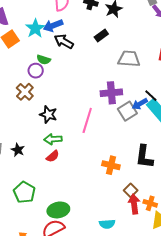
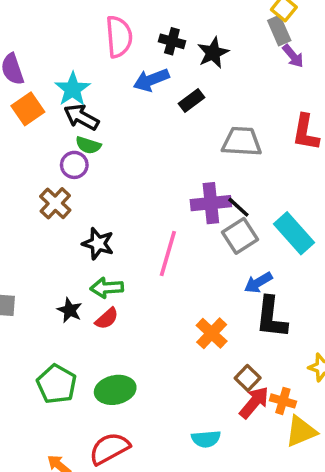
blue arrow: (53, 26) -> (151, 80), moved
black arrow: (64, 41) -> (81, 117), moved
black line: (151, 96) -> (238, 207), moved
blue arrow: (140, 104) -> (258, 283), moved
black star: (18, 150) -> (70, 310), moved
orange cross: (111, 165) -> (212, 333), turned 30
red arrow: (134, 204) -> (254, 403), turned 48
green ellipse: (58, 210) -> (115, 390), moved

